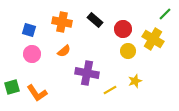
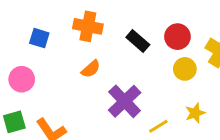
black rectangle: (95, 20) -> (138, 41), moved
pink circle: (32, 54) -> (22, 79), moved
purple cross: (87, 73) -> (125, 101), turned 35

